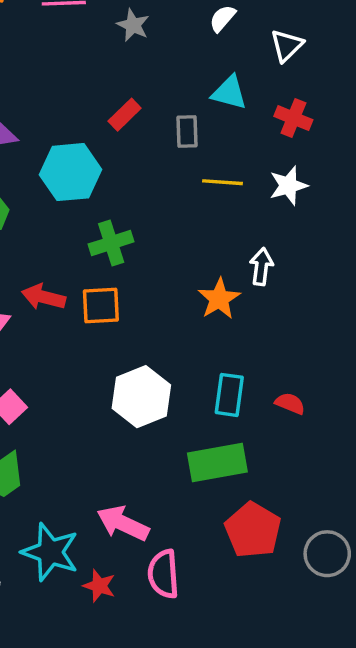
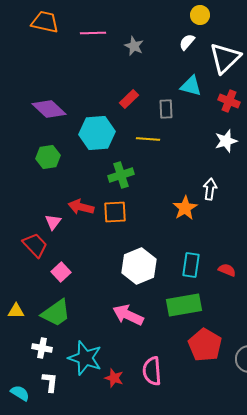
white triangle: (287, 45) -> (225, 58), size x1.6
yellow line: (222, 182) -> (148, 139), moved
pink arrow: (123, 523) -> (128, 315), moved

